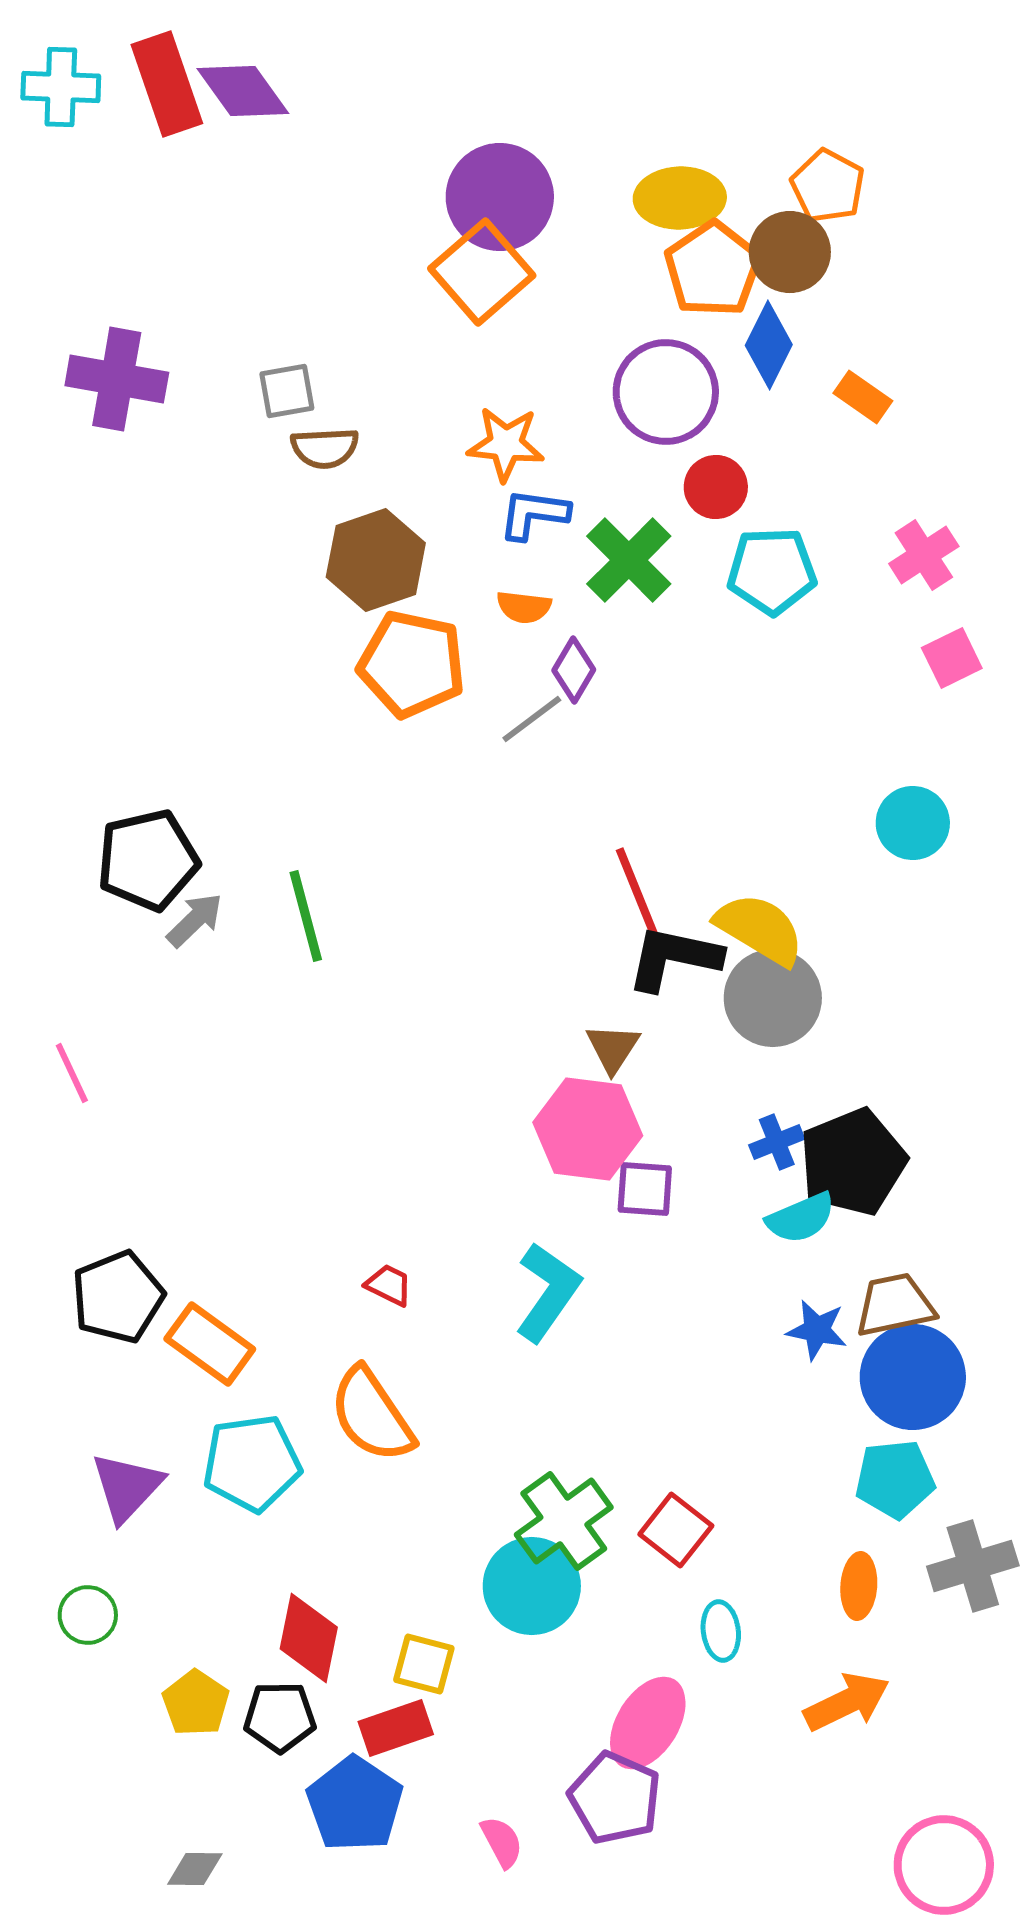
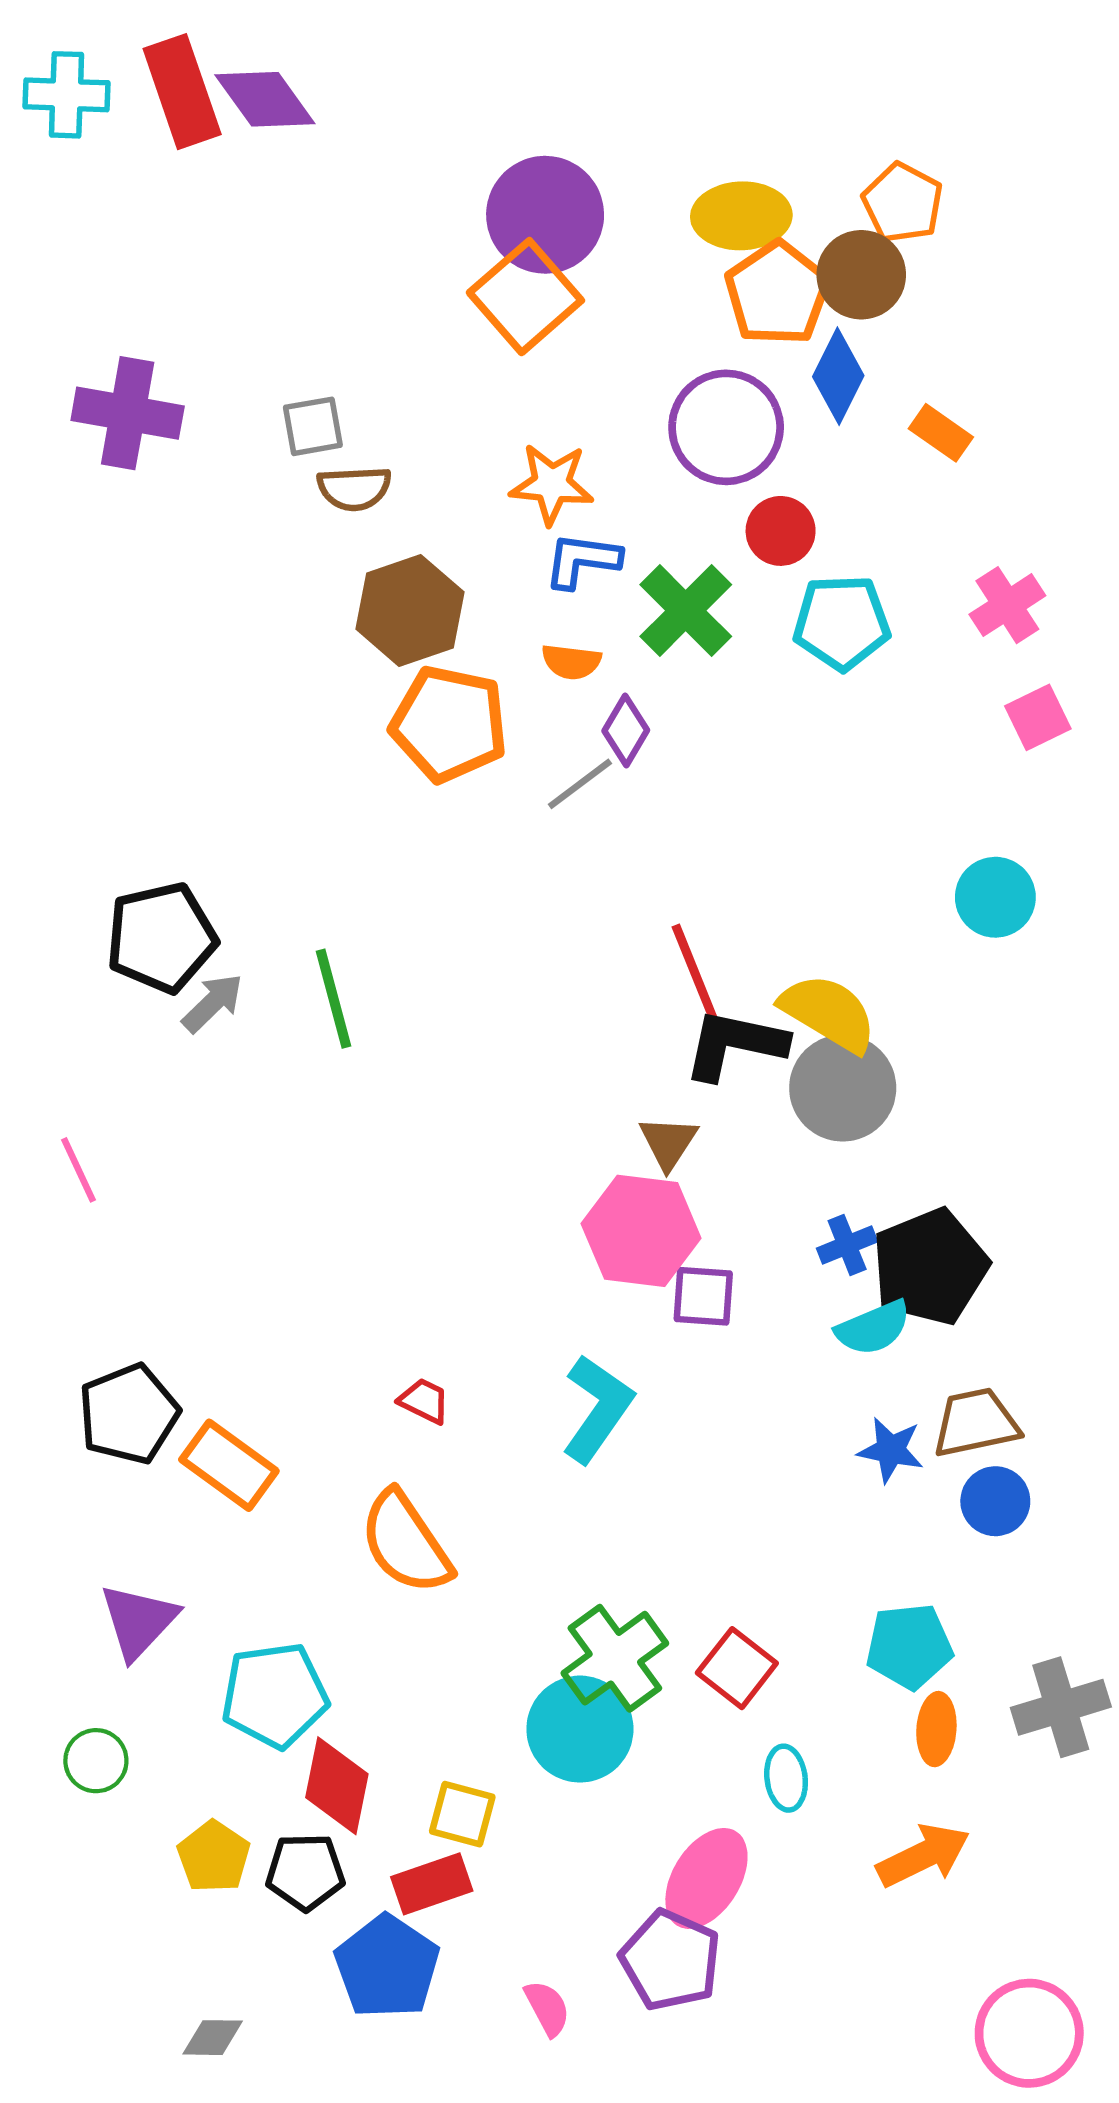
blue circle: (913, 1377) -> (995, 1501), size x0.6
cyan pentagon: (252, 1463) -> (275, 1695), moved
cyan pentagon: (895, 1479) -> (909, 1646), moved

